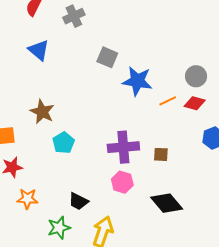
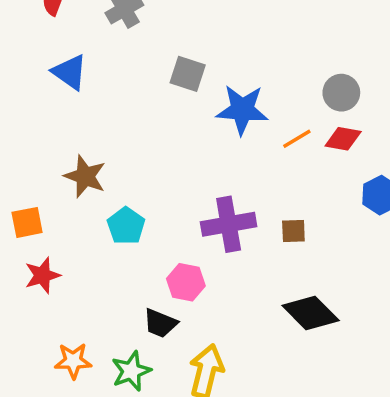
pink hexagon: (122, 182) -> (186, 282), moved
orange star: (27, 199) -> (73, 361), moved

